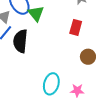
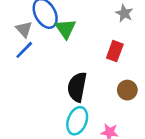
black semicircle: (20, 41) -> (77, 87), moved

